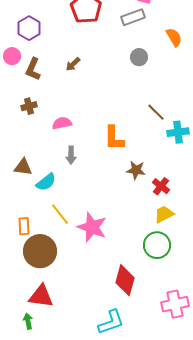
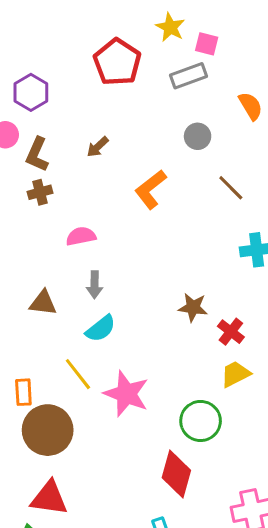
brown cross: (29, 106) -> (40, 192), moved
brown line: (156, 112) -> (231, 188), moved
orange L-shape: (114, 138) -> (151, 189), moved, turned 52
brown triangle: (23, 167) -> (43, 303), moved
cyan semicircle: (46, 182) -> (101, 329), moved
green circle: (157, 245) -> (201, 421), moved

